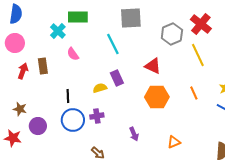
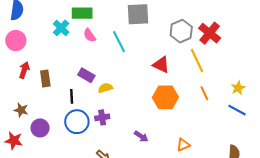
red cross: (201, 24) -> (210, 33), moved
pink semicircle: (73, 54) -> (90, 35), moved
yellow line: (198, 55) -> (197, 61), moved
brown rectangle: (43, 66) -> (45, 78), moved
purple rectangle: (117, 78) -> (86, 75), moved, turned -35
purple arrow: (134, 134) -> (141, 136), turned -32

